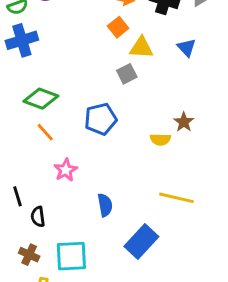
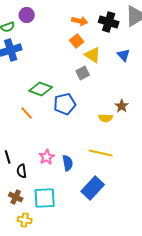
yellow triangle: (141, 48) -> (93, 55), turned 30
green diamond: (41, 99) -> (41, 89), moved
pink star: (66, 170) -> (47, 157), moved
yellow line: (176, 198) -> (101, 153), moved

